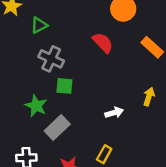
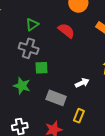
green triangle: (39, 25) -> (32, 25), moved
gray rectangle: (57, 128) -> (56, 98), moved, turned 72

